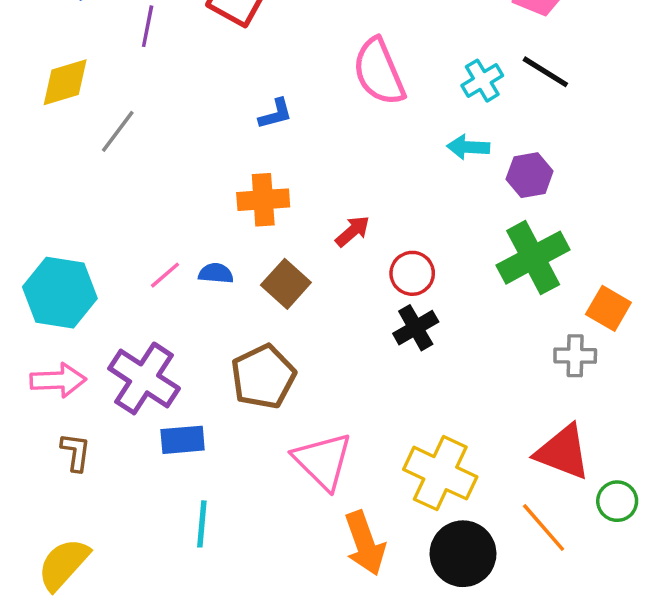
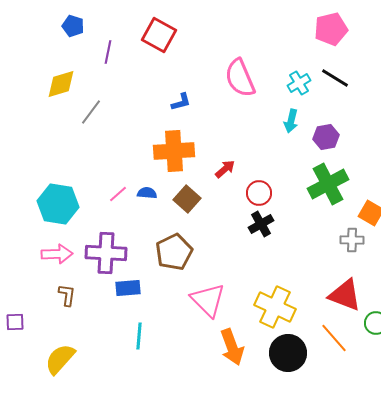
cyan arrow: (468, 147) -> (291, 121), turned -80
orange cross: (263, 200) -> (174, 151), size x1.4
purple cross: (144, 378) -> (106, 253), turned -30

